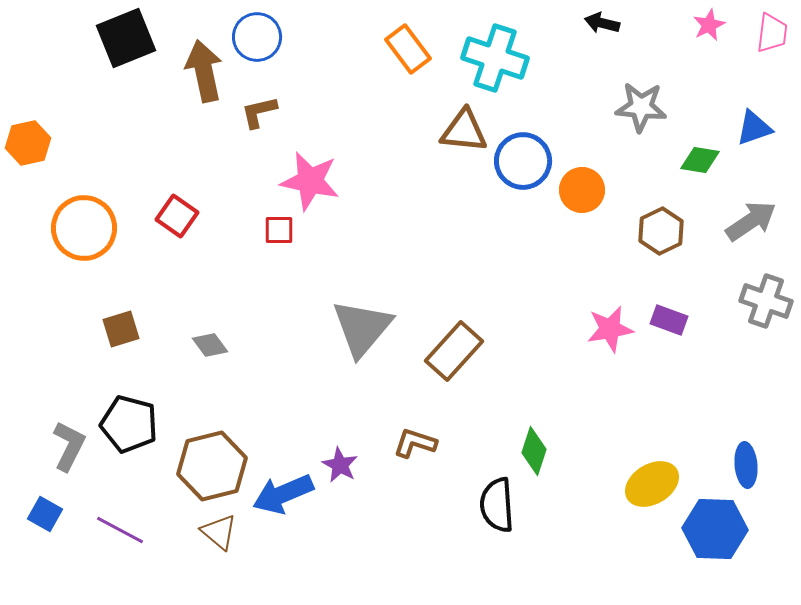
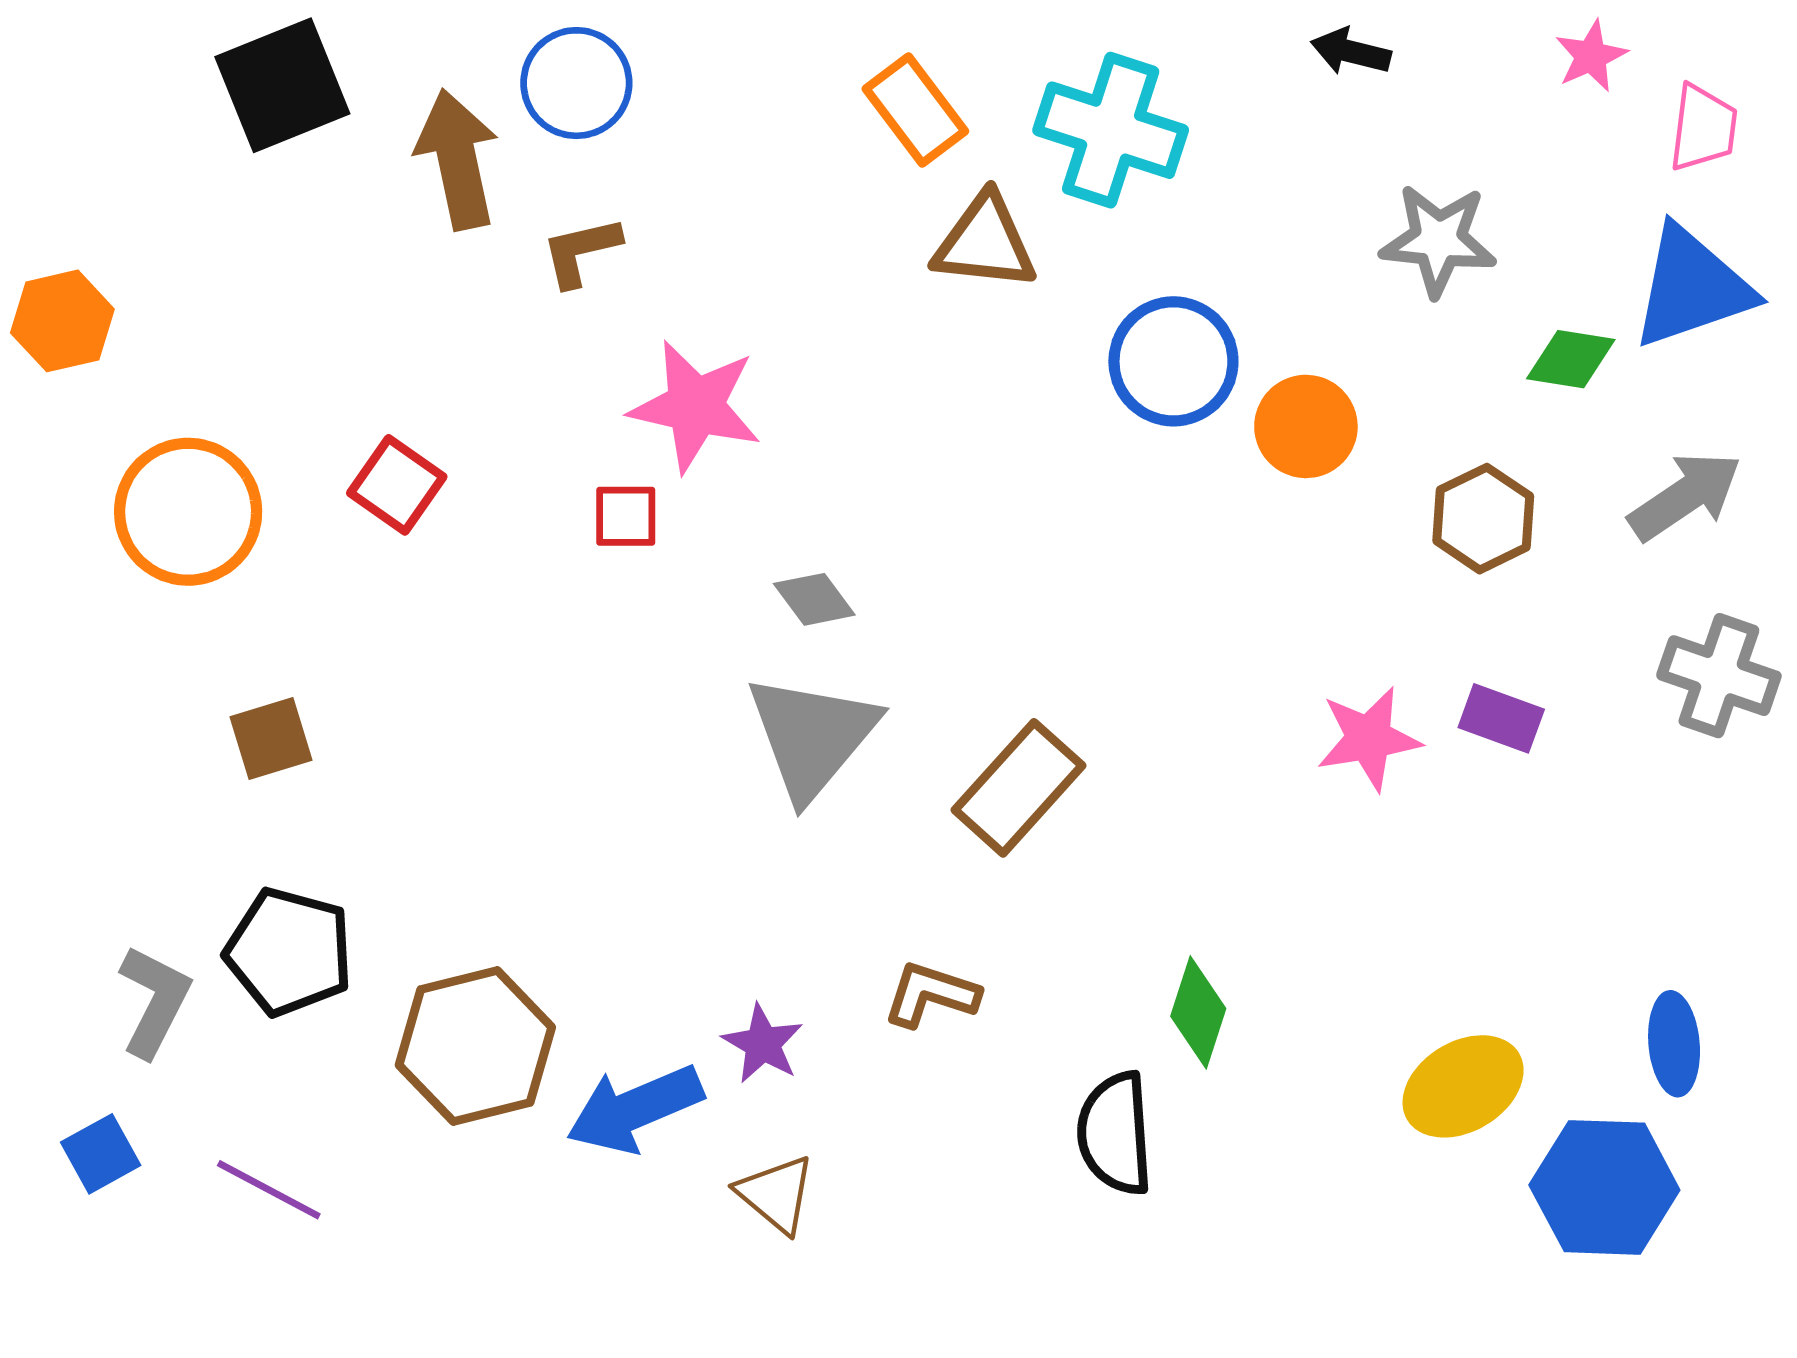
pink trapezoid: (772, 33) -> (1703, 128), moved
blue triangle: (754, 128) -> (1692, 287), size x1.6
brown triangle: (464, 131) -> (985, 242), moved
gray diamond: (210, 345) -> (814, 599), moved
blue square: (45, 514) -> (101, 1154), turned 32
brown triangle: (219, 532) -> (776, 1194), moved

